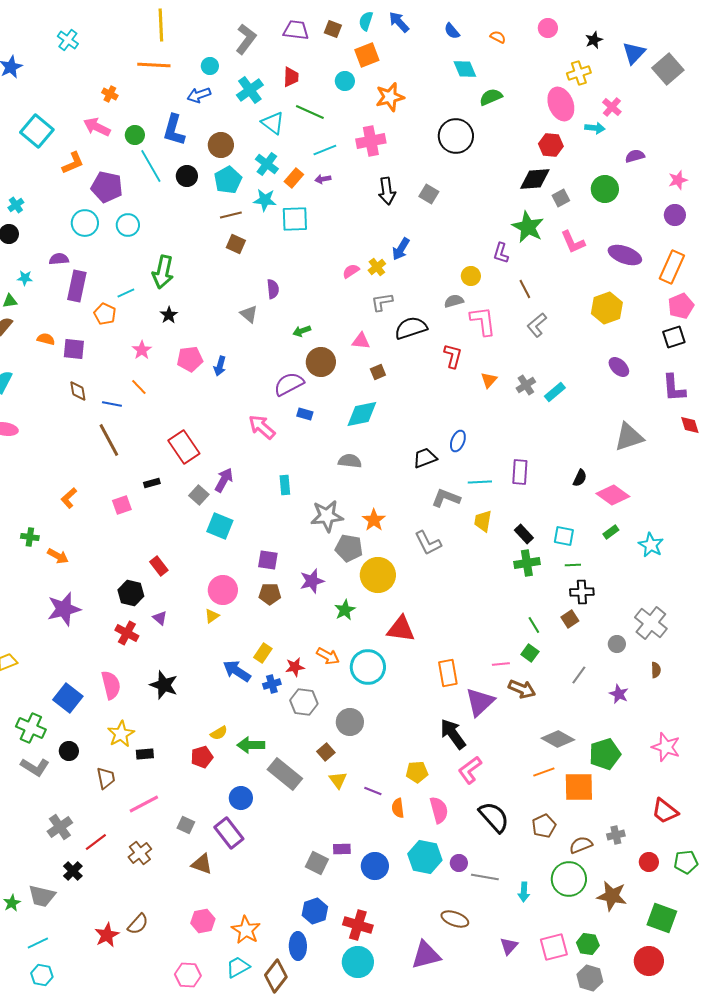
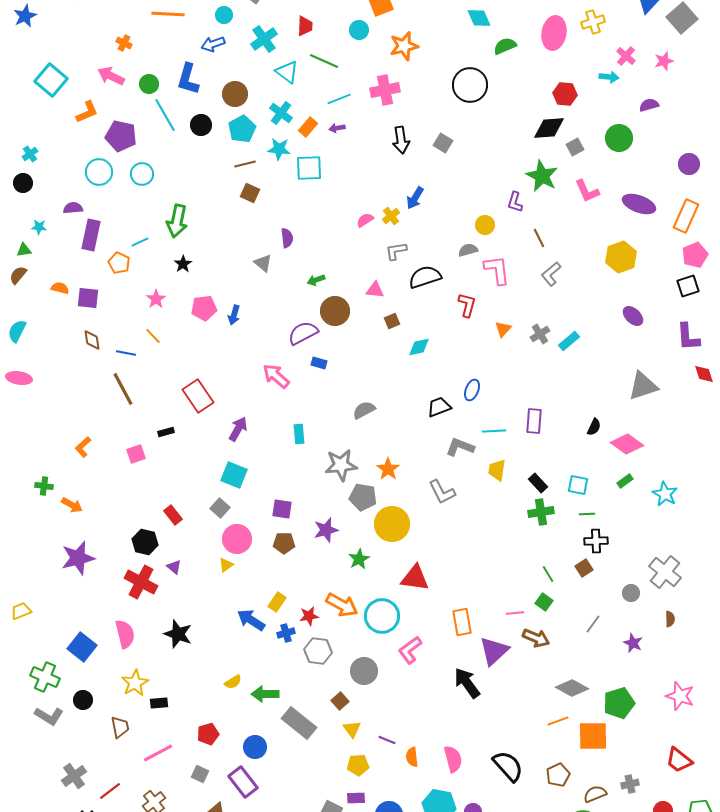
pink ellipse: (561, 104) -> (554, 33), moved, turned 32
pink star: (678, 180) -> (664, 61), moved
cyan diamond: (362, 414) -> (419, 347), moved, size x0.7
gray semicircle: (350, 461) -> (364, 410), turned -35
gray square: (199, 495) -> (220, 508), moved
red cross: (127, 633) -> (141, 582), size x1.4
orange arrow: (328, 656) -> (342, 605), size x1.4
red pentagon: (202, 757) -> (208, 734), moved
pink L-shape: (470, 770) -> (410, 650), moved
yellow pentagon: (417, 772) -> (358, 765), moved

